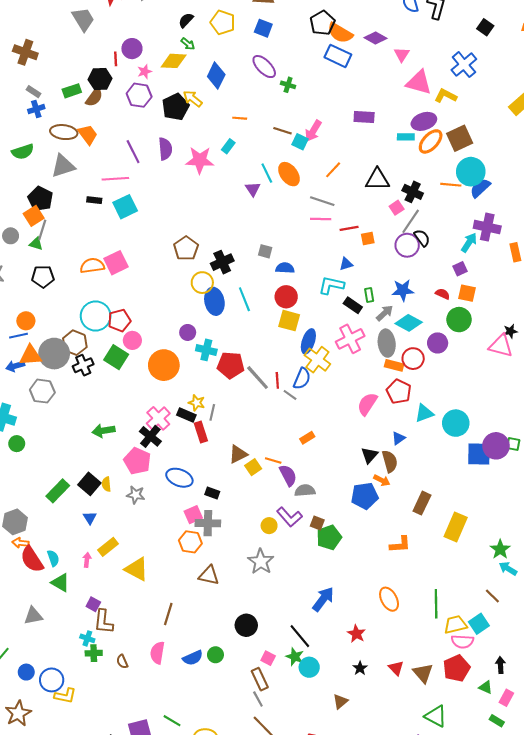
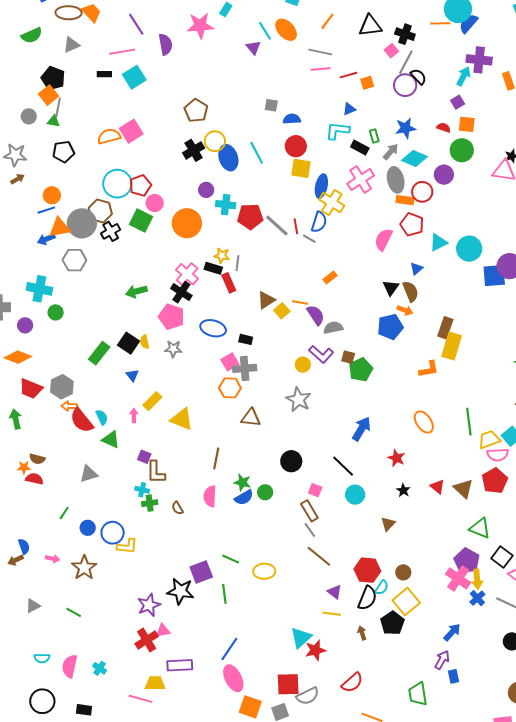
purple semicircle: (165, 149) -> (165, 44), moved
gray triangle: (63, 166) -> (71, 45), size x0.7
black cross: (222, 262) -> (194, 150), moved
yellow rectangle: (456, 527) -> (452, 346), moved
green star: (295, 657) -> (242, 482), moved

